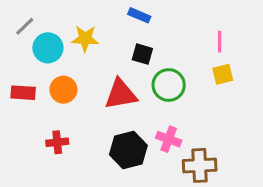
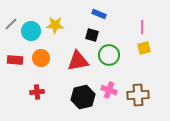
blue rectangle: (139, 15) -> (99, 14), moved
gray line: (25, 26) -> (11, 24), moved
brown cross: (200, 165) -> (138, 95), moved

